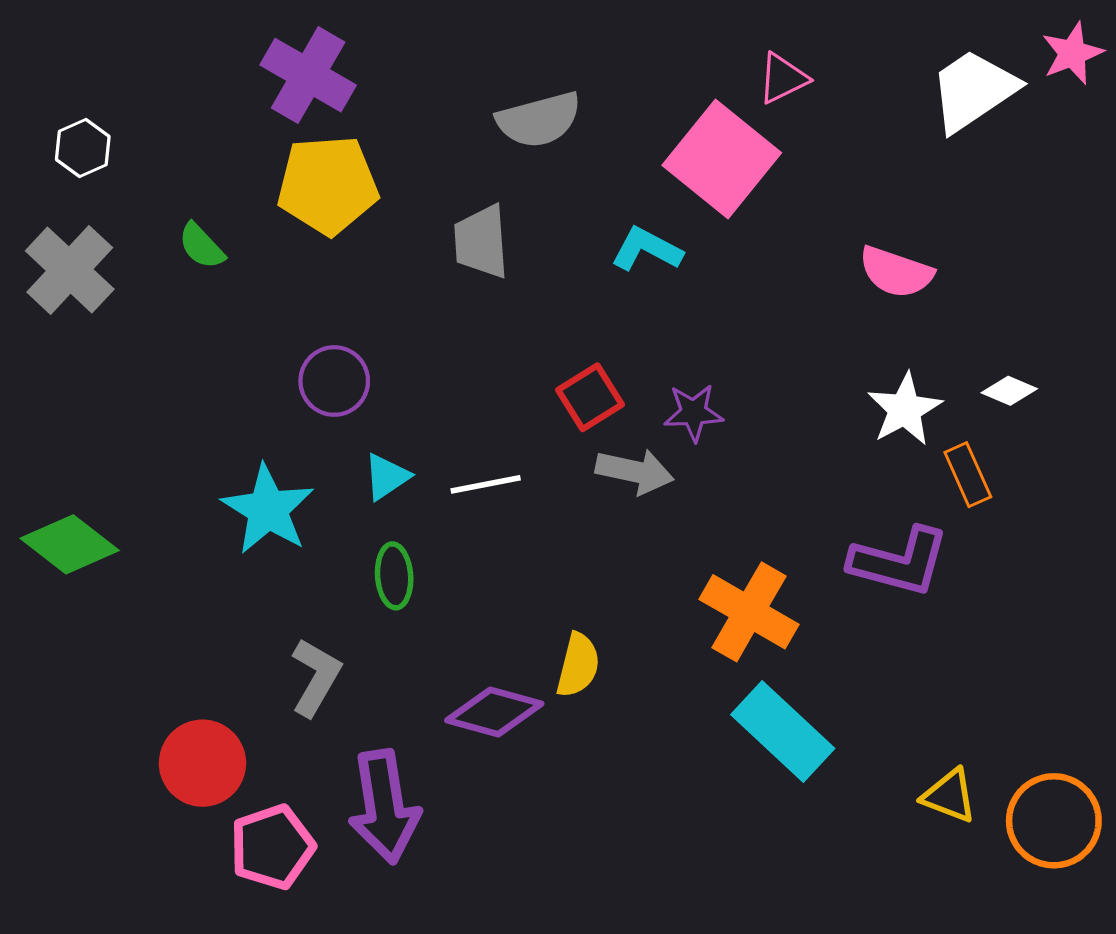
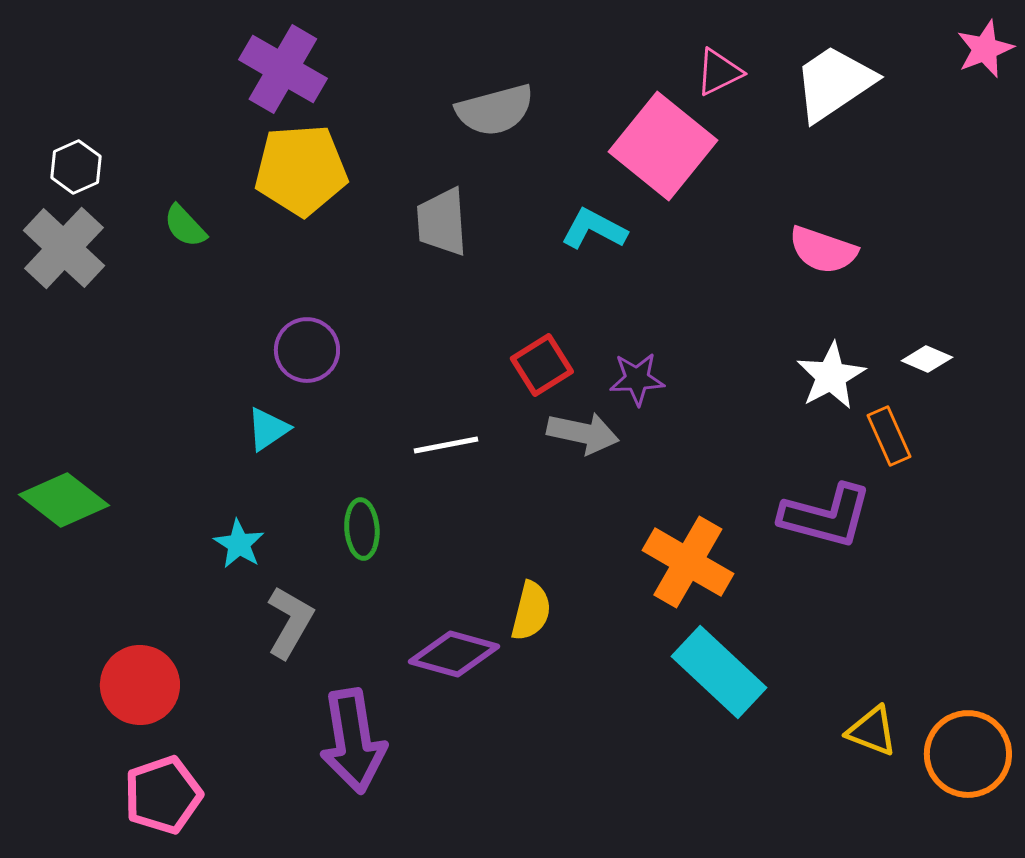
white trapezoid: (973, 90) -> (834, 83), moved
white hexagon: (83, 148) -> (76, 167), moved
cyan triangle: (386, 477) -> (268, 429), moved
cyan star: (268, 509) -> (239, 544), moved, size x0.6
red circle: (202, 763) -> (140, 685), moved
pink pentagon: (272, 847) -> (163, 795), moved

